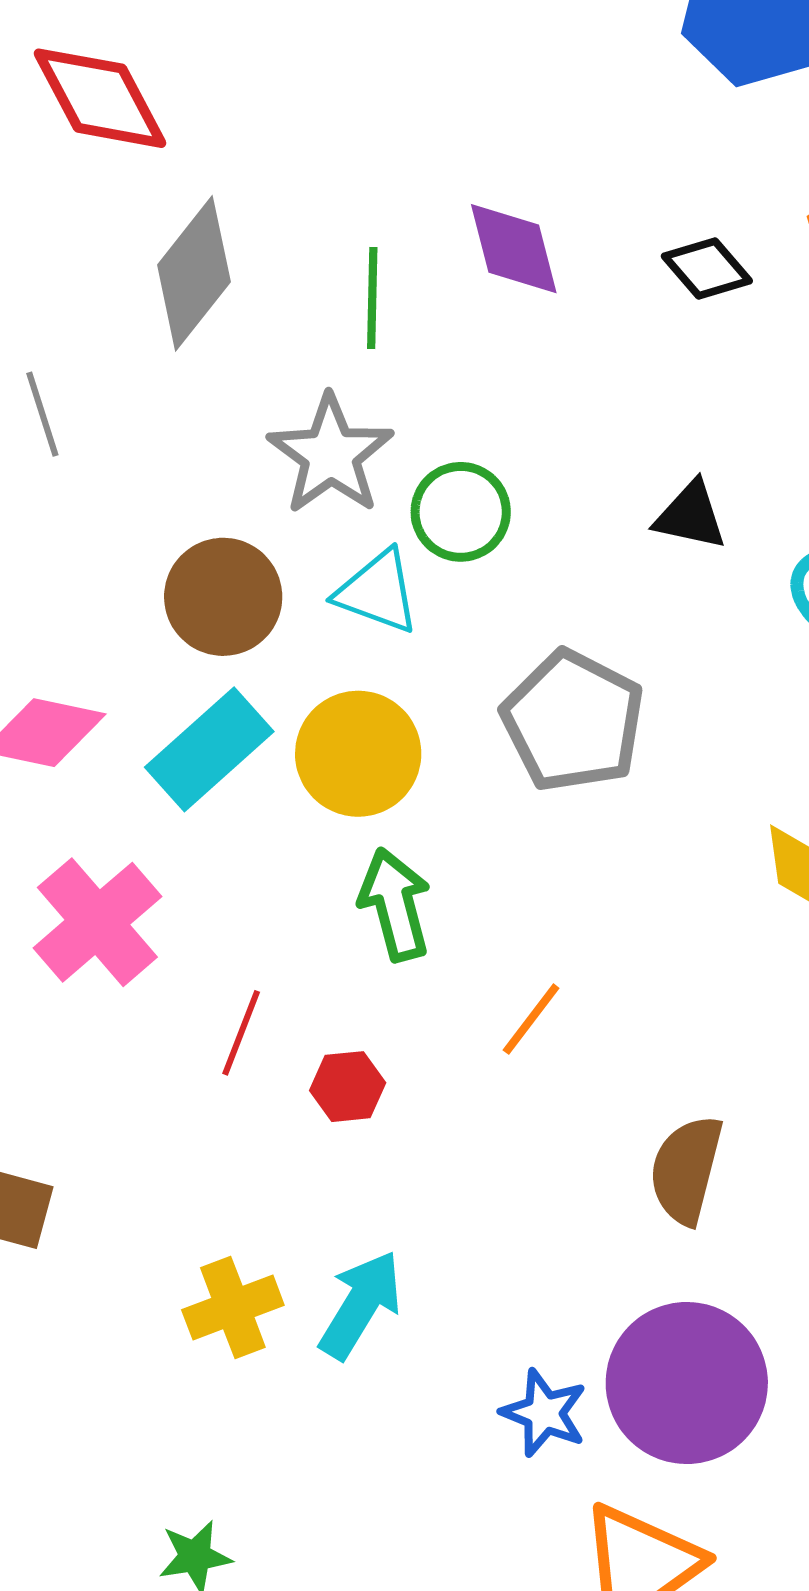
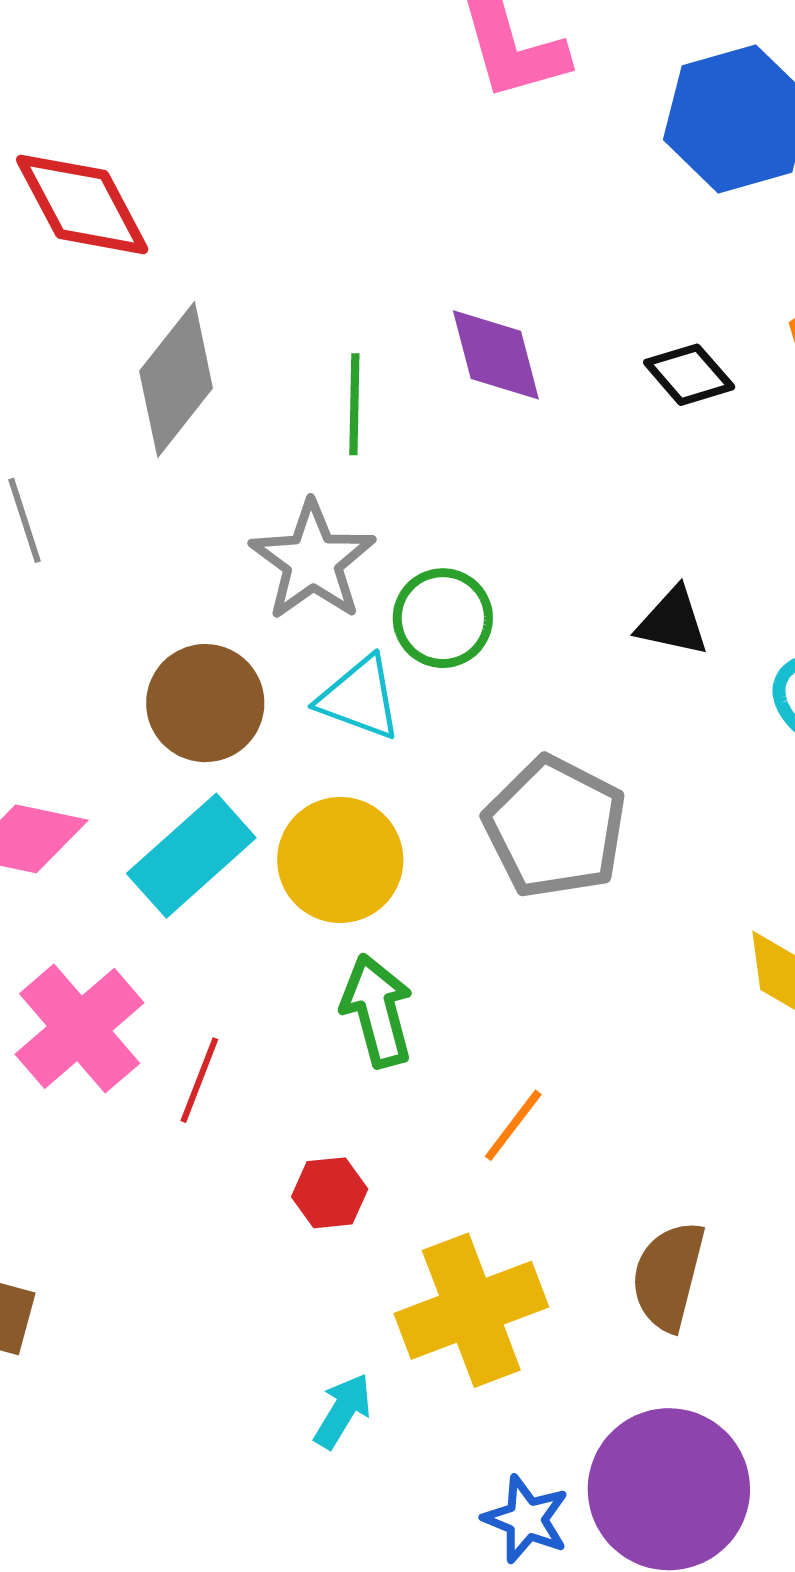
red line: (241, 1033) -> (199, 1080), moved
cyan arrow: (361, 1305) -> (343, 1411), size x0.7
yellow cross: (233, 1307) -> (471, 1310), moved, size x1.5

